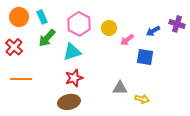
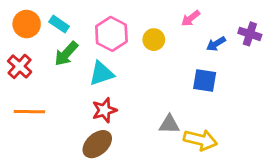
cyan rectangle: (42, 17) -> (59, 24), turned -32
pink arrow: (127, 40) -> (191, 18), moved
yellow arrow: (142, 99) -> (200, 140), size x1.6
brown ellipse: (69, 102) -> (97, 144), turned -30

